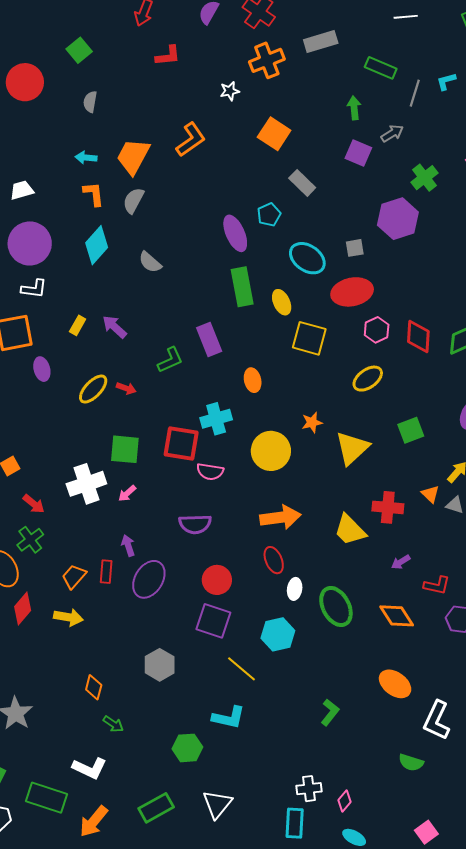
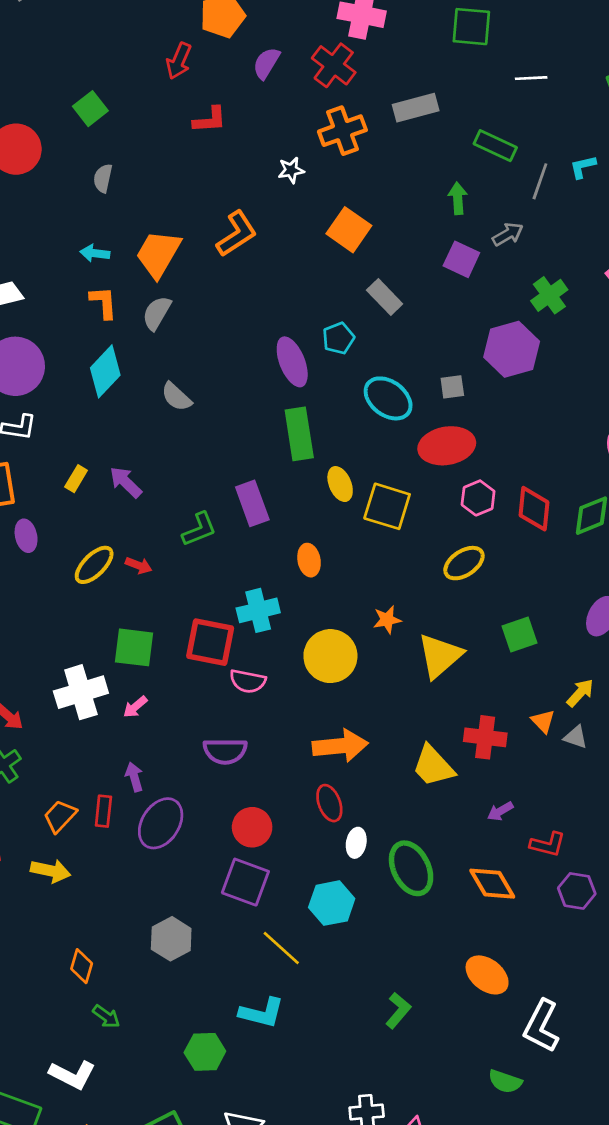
yellow ellipse: (282, 302) -> (340, 484), moved

